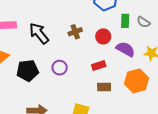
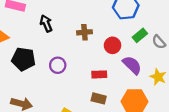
green rectangle: (125, 21) -> (140, 35), turned 32
black arrow: (39, 33) -> (46, 23), size x0.7

